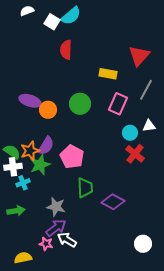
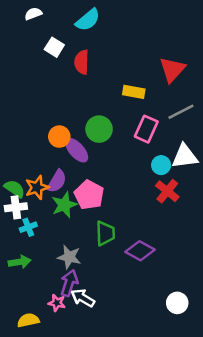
white square: (52, 22) -> (54, 47), moved
gray line: (146, 90) -> (181, 112), turned 35
purple ellipse: (30, 101) -> (77, 150), moved, turned 30
white triangle: (149, 126) -> (185, 156), size x1.6
green star: (40, 165) -> (64, 205), moved
purple arrow: (56, 228) -> (69, 283), turned -35

